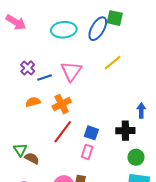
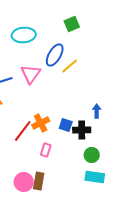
green square: (115, 18) -> (72, 24), turned -35
blue ellipse: (98, 29) -> (55, 55), moved
orange cross: (62, 104) -> (41, 123), moved
blue square: (91, 133) -> (66, 125), moved

